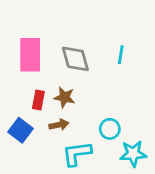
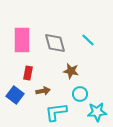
cyan line: (121, 55) -> (88, 40), turned -56
brown star: (64, 97) -> (71, 71), moved

